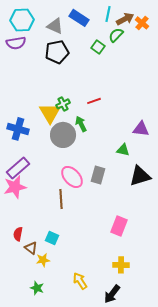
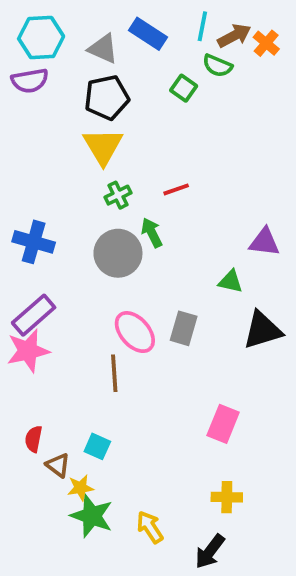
green semicircle: (116, 35) -> (217, 66), turned -112
yellow triangle: (50, 113) -> (103, 146), moved
green star: (37, 288) -> (92, 516), moved, size x1.6

